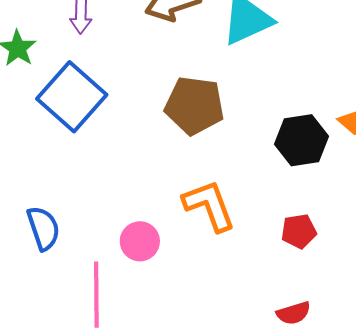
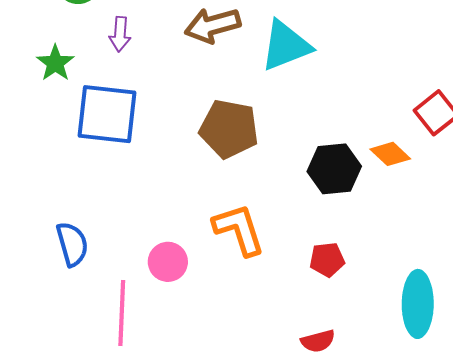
blue square: (72, 97) -> (107, 114), turned -38

